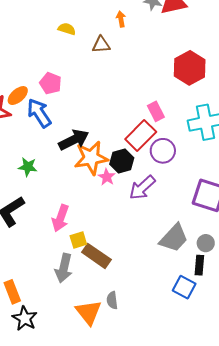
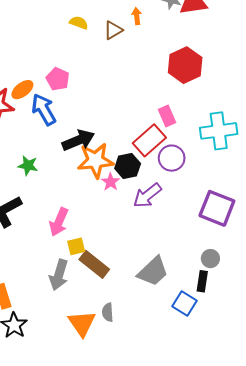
brown triangle: (101, 45) -> (113, 30), moved, turned -30
red hexagon: (190, 68) -> (185, 65), moved
gray trapezoid: (174, 238) -> (153, 271), moved

